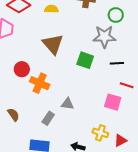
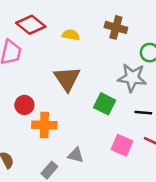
orange cross: (40, 83) -> (44, 125), turned -30
pink square: (113, 102) -> (122, 145), moved

